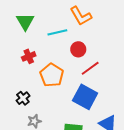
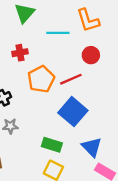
red circle: (78, 49) -> (91, 55), moved
red line: (90, 68) -> (71, 79), moved

